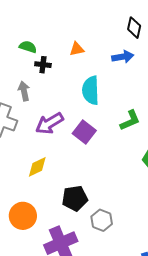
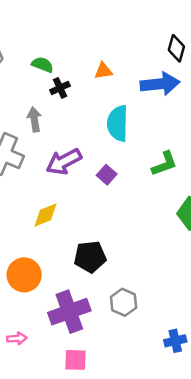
blue arrow: (123, 57) -> (160, 84), size x1.4
black cross: (43, 65) -> (60, 88), turned -35
purple square: (84, 132) -> (107, 175), size x0.7
gray hexagon: (102, 220) -> (124, 302), moved

